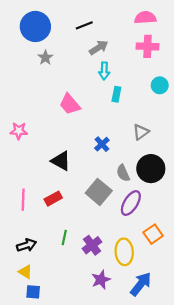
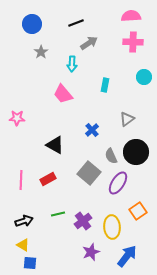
blue circle: (35, 26) -> (32, 24), size x0.7
cyan arrow: (104, 71) -> (72, 64), moved
green line: (64, 237) -> (58, 214), turned 64

